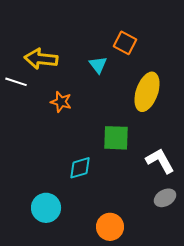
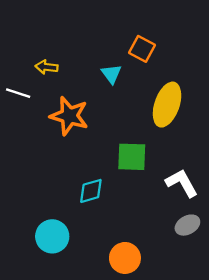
yellow arrow: (41, 59) -> (47, 67), size x0.6
orange star: (61, 102) -> (69, 116), size x1.6

